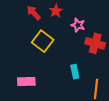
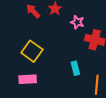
yellow square: (43, 41) -> (32, 51), moved

